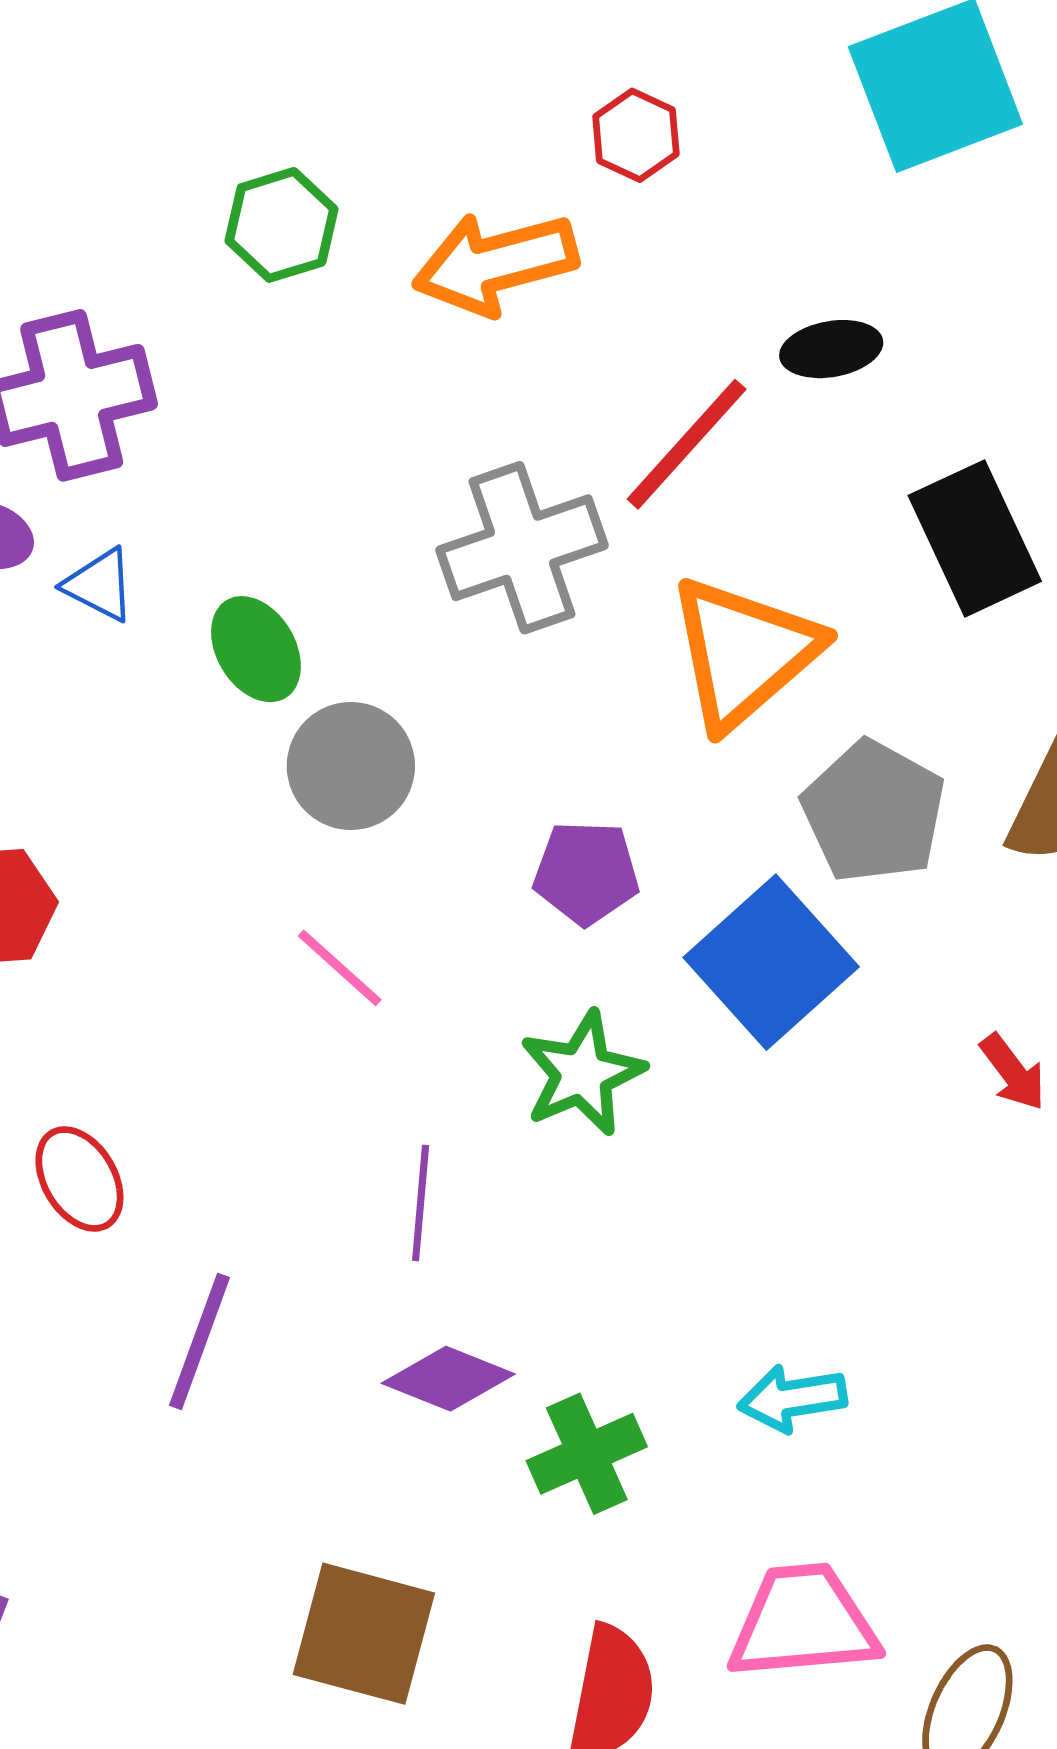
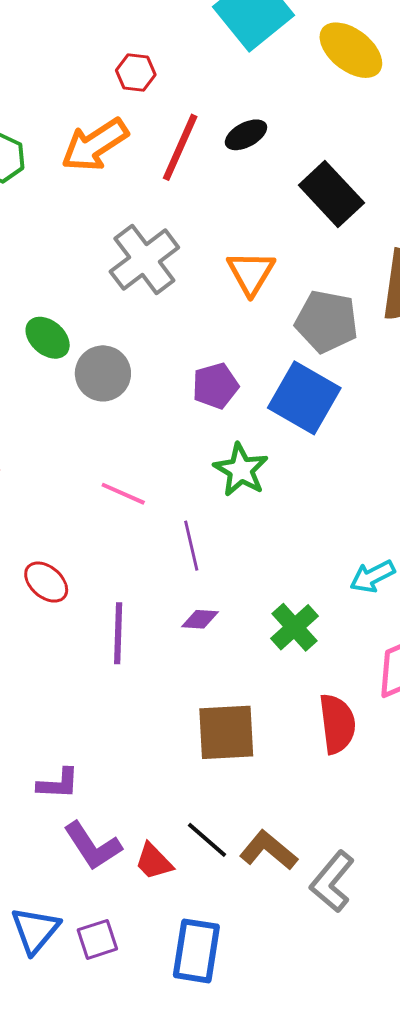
red line: (687, 444) -> (180, 147), moved
orange triangle: (744, 652) -> (251, 273), size x0.7
pink line: (340, 968) -> (123, 494), moved
purple diamond: (448, 1379) -> (200, 619), moved, size x0.7

